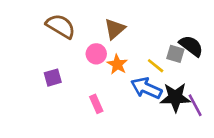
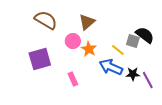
purple square: (53, 78) -> (40, 59), size x1.6
black star: (175, 97) -> (133, 74), size x0.6

